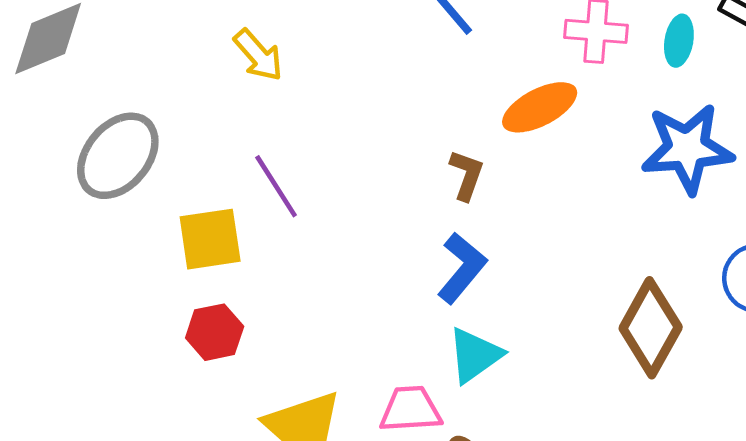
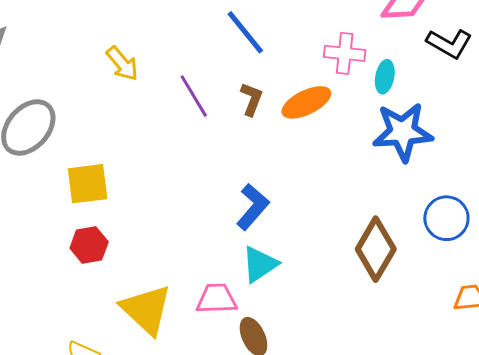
cyan ellipse: (679, 41) -> (385, 77), moved
brown L-shape: (467, 175) -> (252, 99), moved
purple line: (276, 186) -> (194, 96), moved

